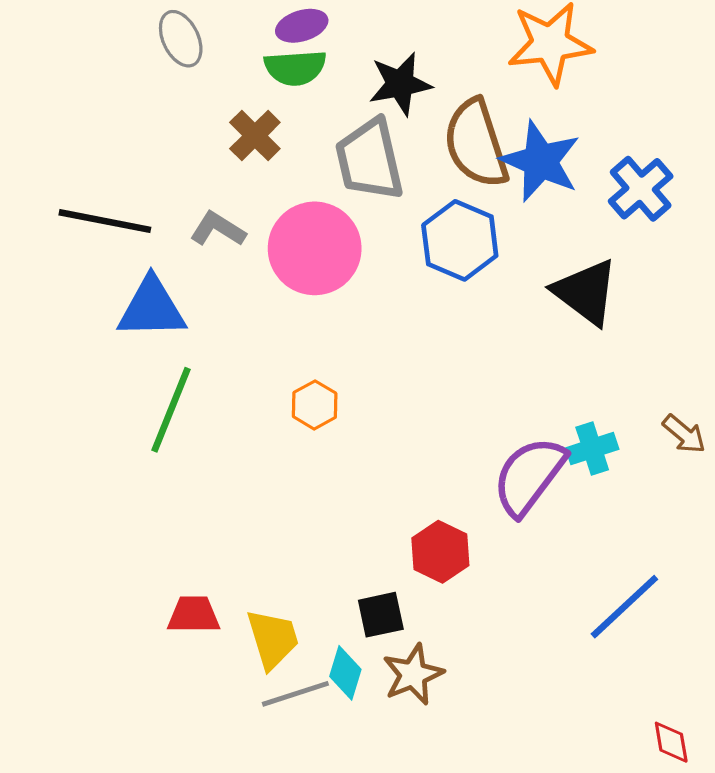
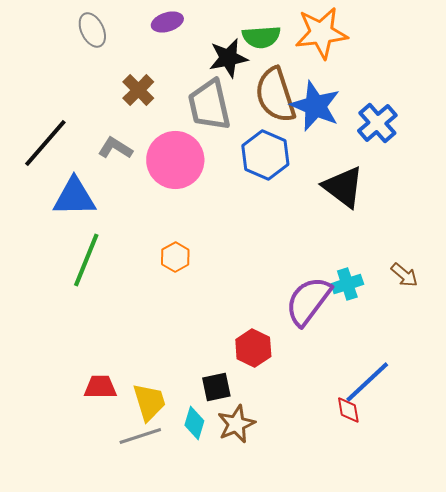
green semicircle: (295, 68) -> (261, 37), moved
black line: (105, 221) -> (45, 143), turned -60
gray line: (295, 694) -> (140, 436), moved
red diamond: (671, 742) -> (348, 410), moved

